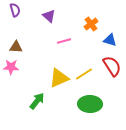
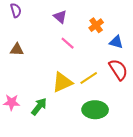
purple triangle: (49, 16) -> (60, 17), moved
pink line: (64, 41) -> (68, 43), turned 56
pink star: (11, 67) -> (12, 102), moved

